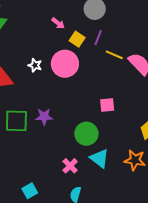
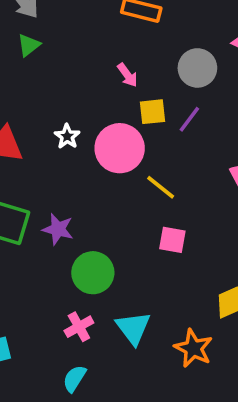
yellow square: (77, 39) -> (153, 112), turned 35
yellow line: (114, 55) -> (161, 187), moved
green circle: (86, 134) -> (93, 273), moved

